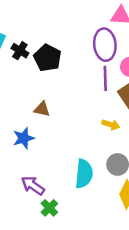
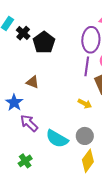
blue star: (24, 138) -> (14, 103), turned -30
cyan semicircle: (84, 174) -> (57, 139), turned 105
purple arrow: (33, 186) -> (29, 123), moved

